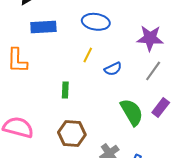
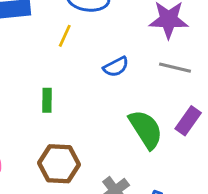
yellow line: (88, 55) -> (65, 36), moved
gray line: (153, 71) -> (175, 68), turned 70

